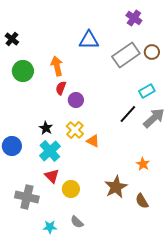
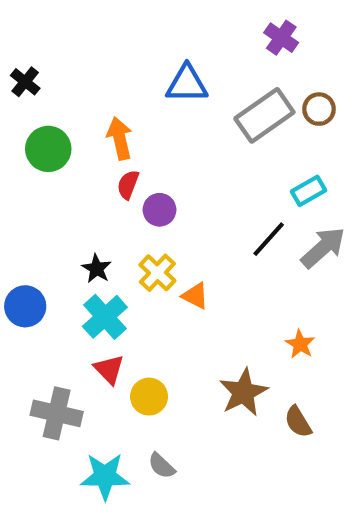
cyan star: (50, 227) -> (105, 476), size x1.6

